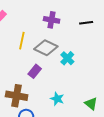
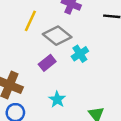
purple rectangle: (35, 71) -> (47, 63), moved

